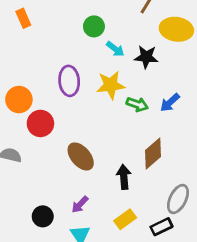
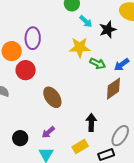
black star: (146, 57) -> (108, 30), turned -30
purple ellipse: (69, 81) -> (33, 38), moved
brown diamond: (153, 153) -> (113, 89), moved
black arrow: (124, 177) -> (91, 122), moved

